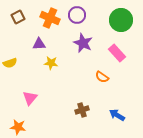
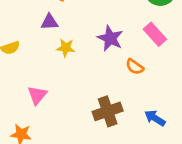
purple star: (83, 43) -> (110, 38), moved
brown cross: (82, 110) -> (108, 111), size x1.5

